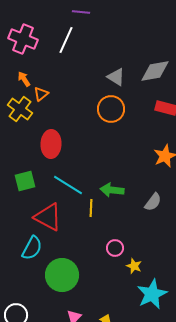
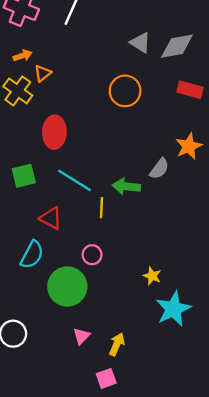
gray triangle: (116, 77) -> (140, 43), moved
orange arrow: (24, 79) -> (23, 56), turned 105
gray semicircle: (153, 202) -> (159, 169), moved
red triangle: (48, 217) -> (51, 218), size x0.7
pink circle: (115, 248) -> (92, 255), moved

